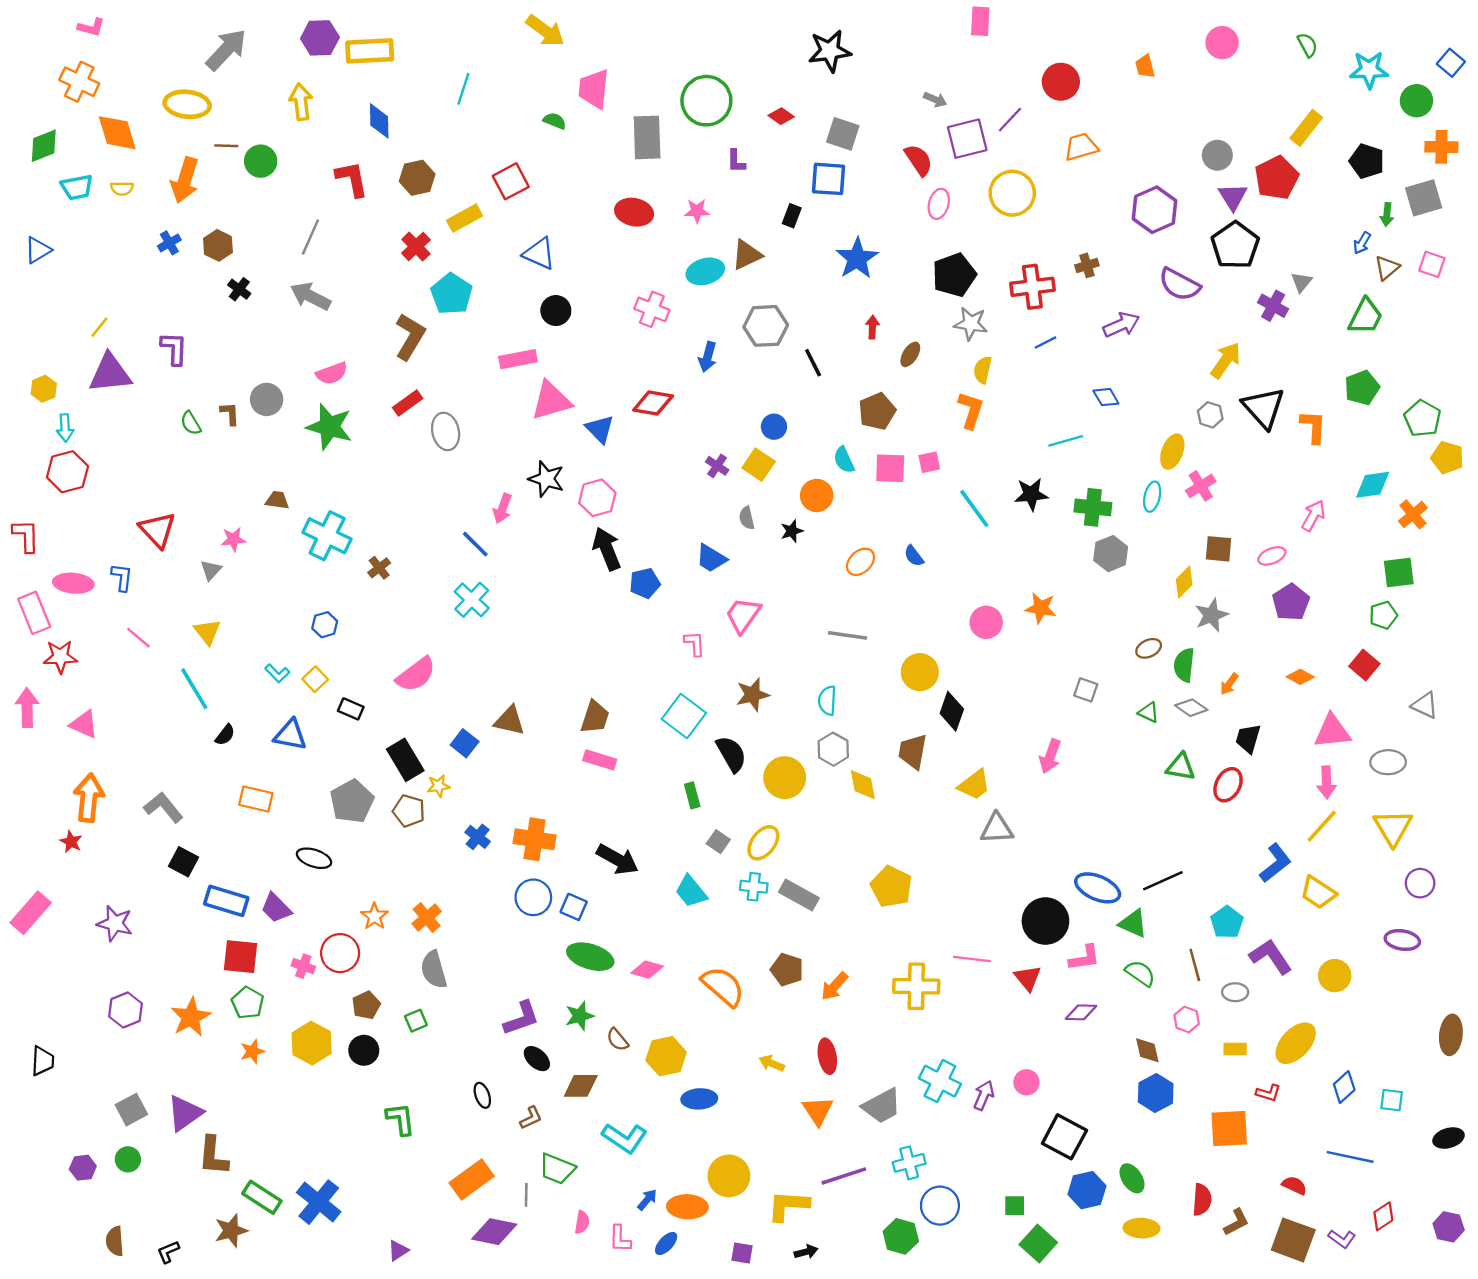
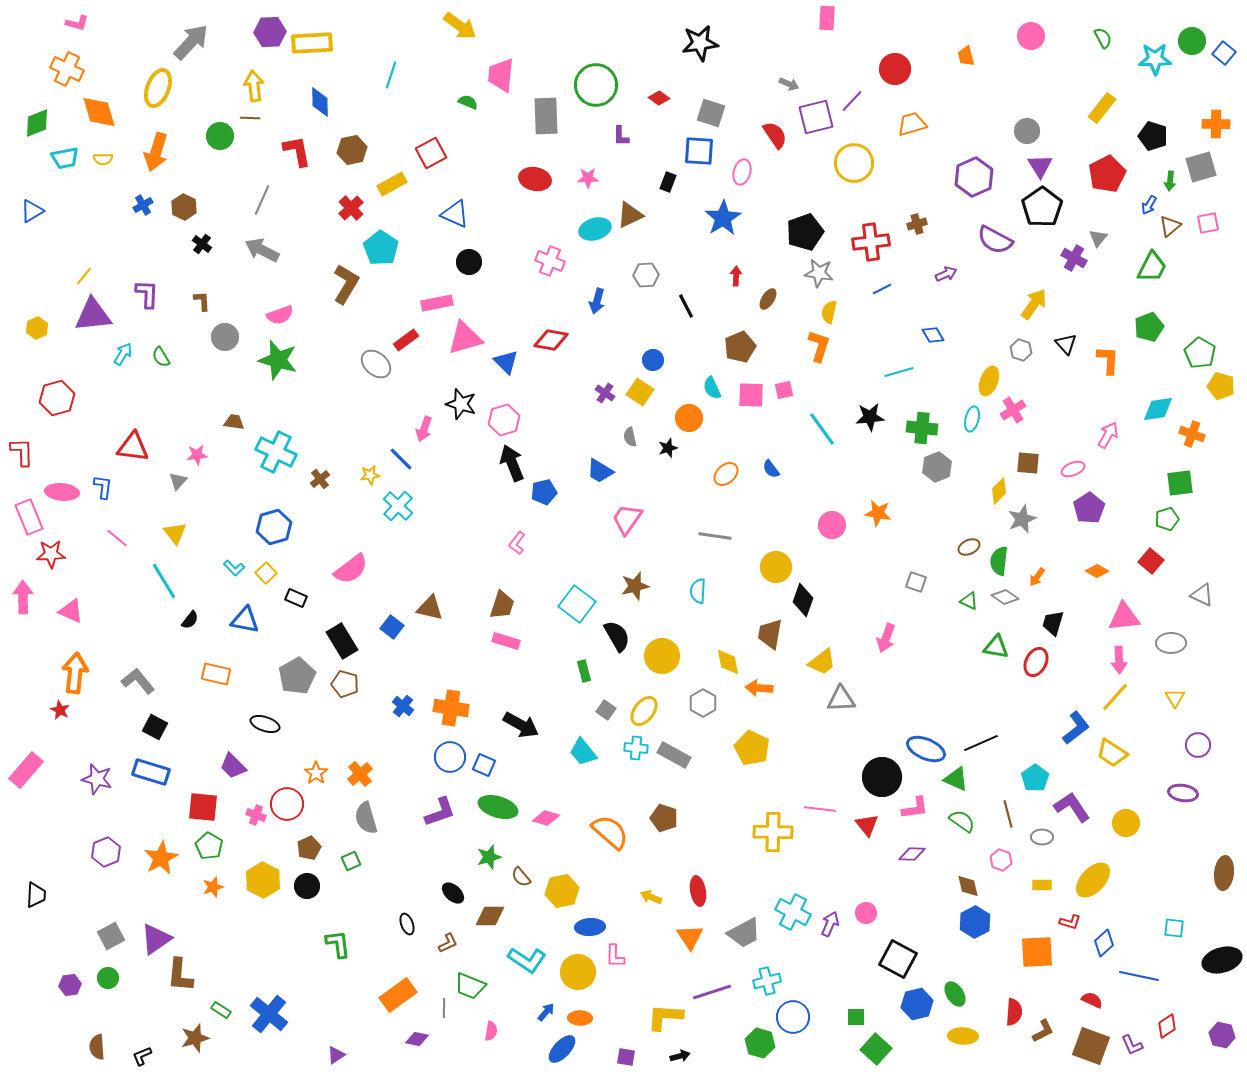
green circle: (1417, 101) -> (1192, 41), moved
yellow ellipse: (187, 104) -> (158, 88), turned -75
brown line: (226, 146) -> (250, 118), moved
red pentagon: (1277, 178) -> (1107, 174), moved
pink ellipse: (939, 204) -> (742, 172), moved
pink square: (1432, 264) -> (1208, 223), turned -30
purple arrow: (1121, 325) -> (946, 274), size x0.7
gray hexagon: (766, 326) -> (646, 275), size x0.7
red rectangle: (408, 403) -> (406, 340), moved
black triangle: (1264, 408) -> (1066, 344), size x0.6
brown L-shape: (230, 414) -> (202, 301), moved
cyan arrow: (65, 428) -> (123, 354), moved, turned -145
gray ellipse: (446, 431) -> (376, 364), turned -36
orange cross: (1413, 514) -> (1192, 434), turned -30
red triangle: (158, 530) -> (133, 447), turned -40
blue hexagon: (325, 625) -> (274, 527), size x1.6
pink L-shape: (695, 644) -> (517, 543), moved, turned -140
gray hexagon: (833, 749) -> (703, 703), moved
yellow star: (438, 786) -> (370, 475), moved
yellow triangle: (1393, 827) -> (1175, 698), size x0.6
blue rectangle: (226, 901) -> (151, 772), moved
orange arrow: (834, 986) -> (759, 688), moved, turned 52
purple L-shape: (521, 1018) -> (440, 812), moved
blue diamond: (1344, 1087) -> (1104, 943), moved
black ellipse: (1449, 1138) -> (1222, 960), size x1.5
yellow circle: (729, 1176) -> (578, 972), moved
green rectangle: (262, 1197) -> (221, 1010), size x0.6
orange ellipse: (687, 1207) -> (580, 1018), size x0.7
purple diamond: (494, 1232) -> (417, 1039), size x0.6
pink L-shape: (620, 1239) -> (615, 956), moved
purple L-shape: (1342, 1239) -> (1132, 1045), turned 30
blue ellipse: (666, 1244) -> (562, 1049), size x1.4

